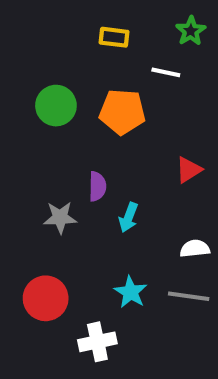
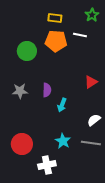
orange pentagon: (122, 112) -> (56, 41), moved
gray star: (60, 217) -> (20, 91), moved
white semicircle: (195, 249) -> (94, 120), turned -32

